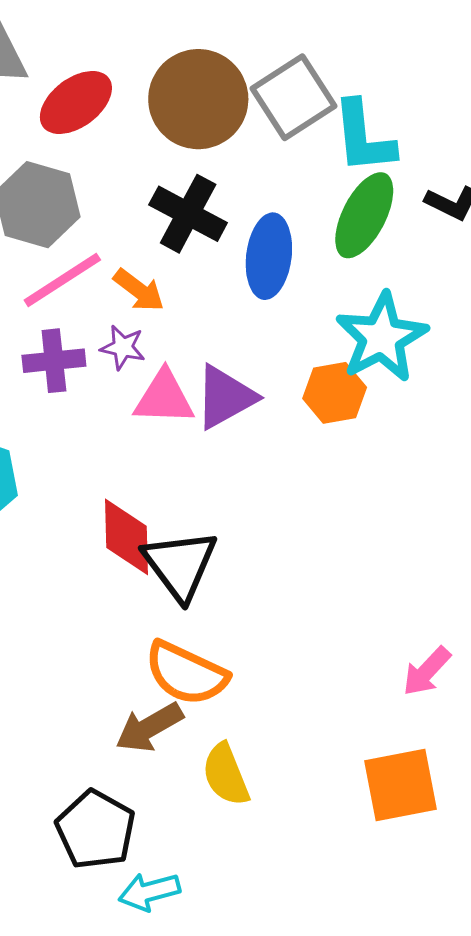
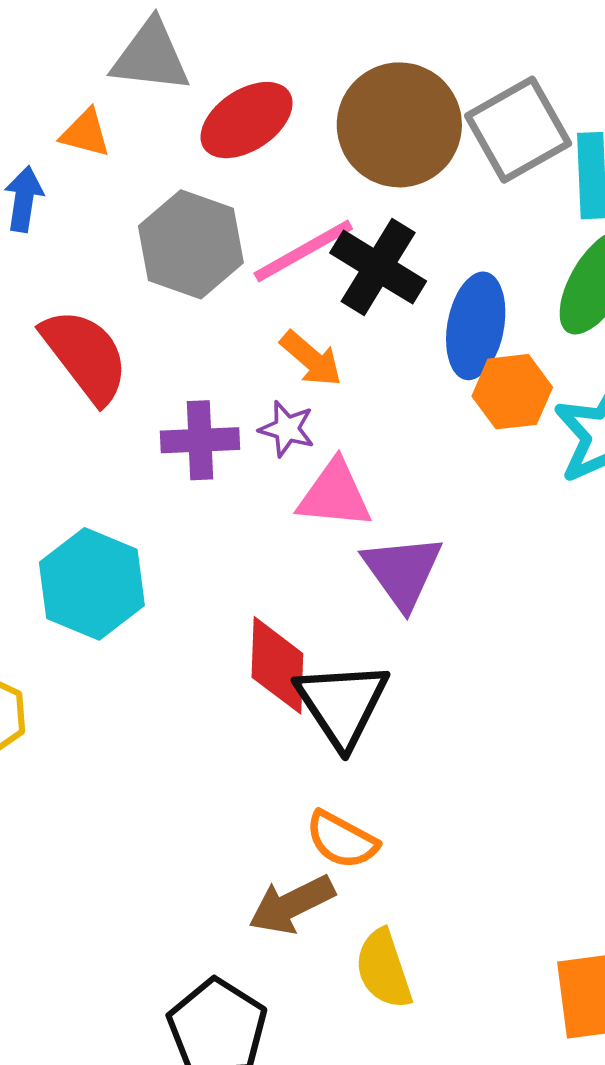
pink line: (62, 280) -> (303, 251), moved
orange hexagon: (335, 393) -> (512, 392), moved
purple triangle: (225, 397) -> (402, 571), moved, turned -40
orange semicircle: (186, 673) -> (342, 840), size x0.7

